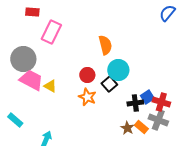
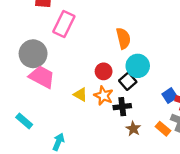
yellow triangle: (50, 86) -> (80, 95), moved
black cross: (135, 103) -> (122, 107), moved
brown star: (127, 128) -> (133, 129), moved

